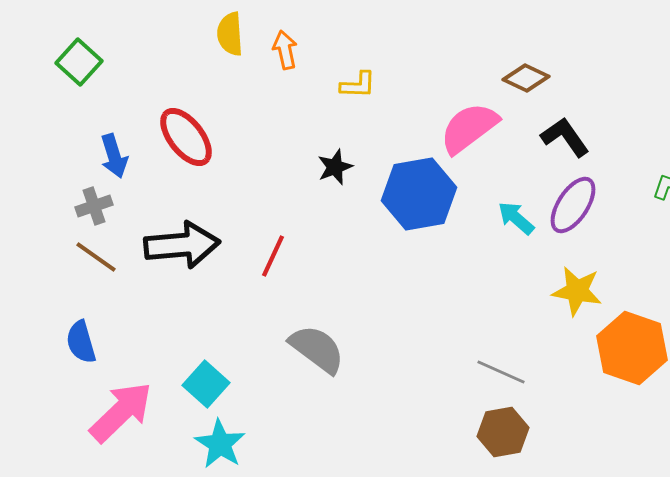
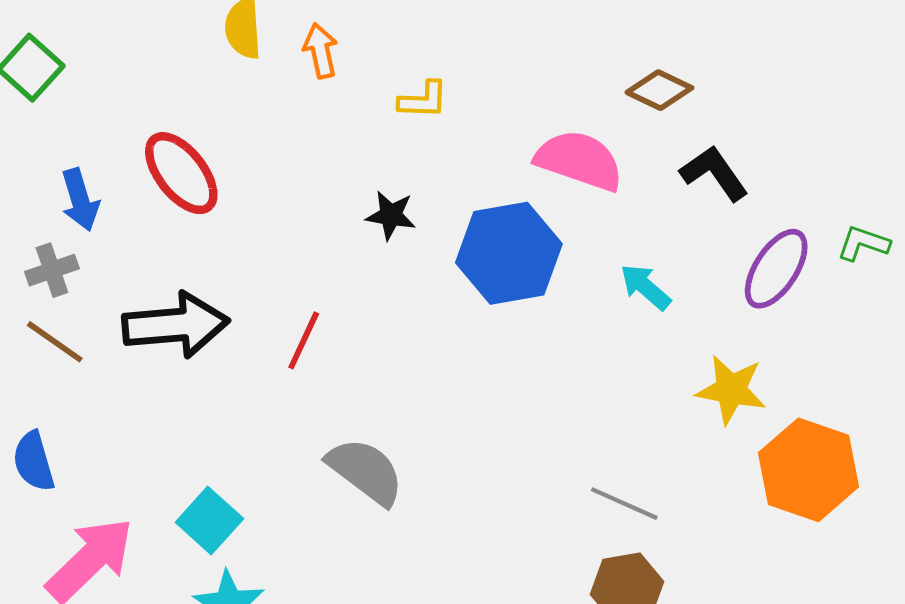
pink semicircle: (469, 128) -> (579, 160), turned 56
black star: (335, 167) -> (391, 215), turned 30
purple ellipse: (573, 205) -> (776, 269), moved

